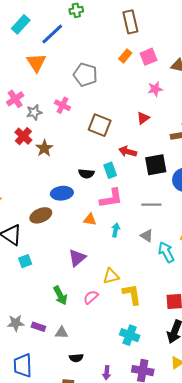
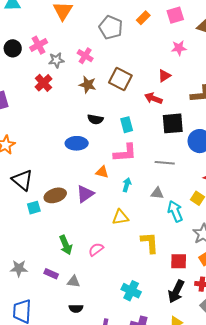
orange rectangle: (125, 56) -> (143, 18), moved
brown star: (44, 148) -> (88, 85), moved, turned -30
red arrow: (128, 152) -> (153, 98), moved
black semicircle: (86, 174) -> (95, 119), moved
brown ellipse: (41, 215) -> (55, 195), moved
gray triangle: (147, 236) -> (157, 193), turned -32
purple triangle: (77, 258) -> (85, 194), moved
yellow triangle: (111, 276) -> (120, 217), moved
yellow L-shape: (132, 294) -> (150, 243), moved
purple rectangle: (38, 327) -> (51, 274), moved
gray triangle: (62, 333) -> (74, 282), moved

